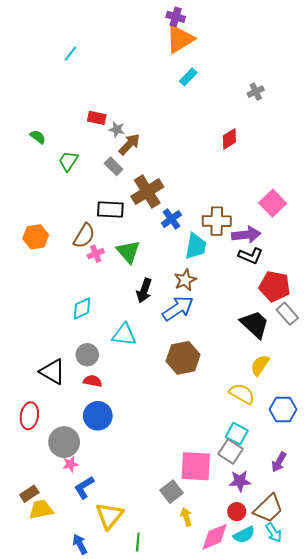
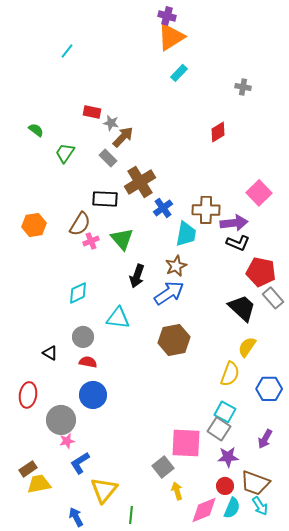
gray cross: (256, 92) -> (243, 87), turned 35
black triangle: (53, 372) -> (50, 353), size x0.6
yellow semicircle: (242, 394) -> (230, 374), turned 80
brown trapezoid: (268, 508) -> (255, 483), turned 64
cyan semicircle: (244, 535) -> (232, 508), turned -40

